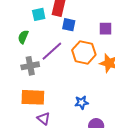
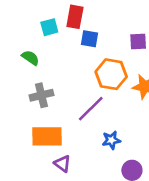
green semicircle: (23, 37) -> (30, 58), turned 104
purple line: (52, 51) -> (91, 109), moved

